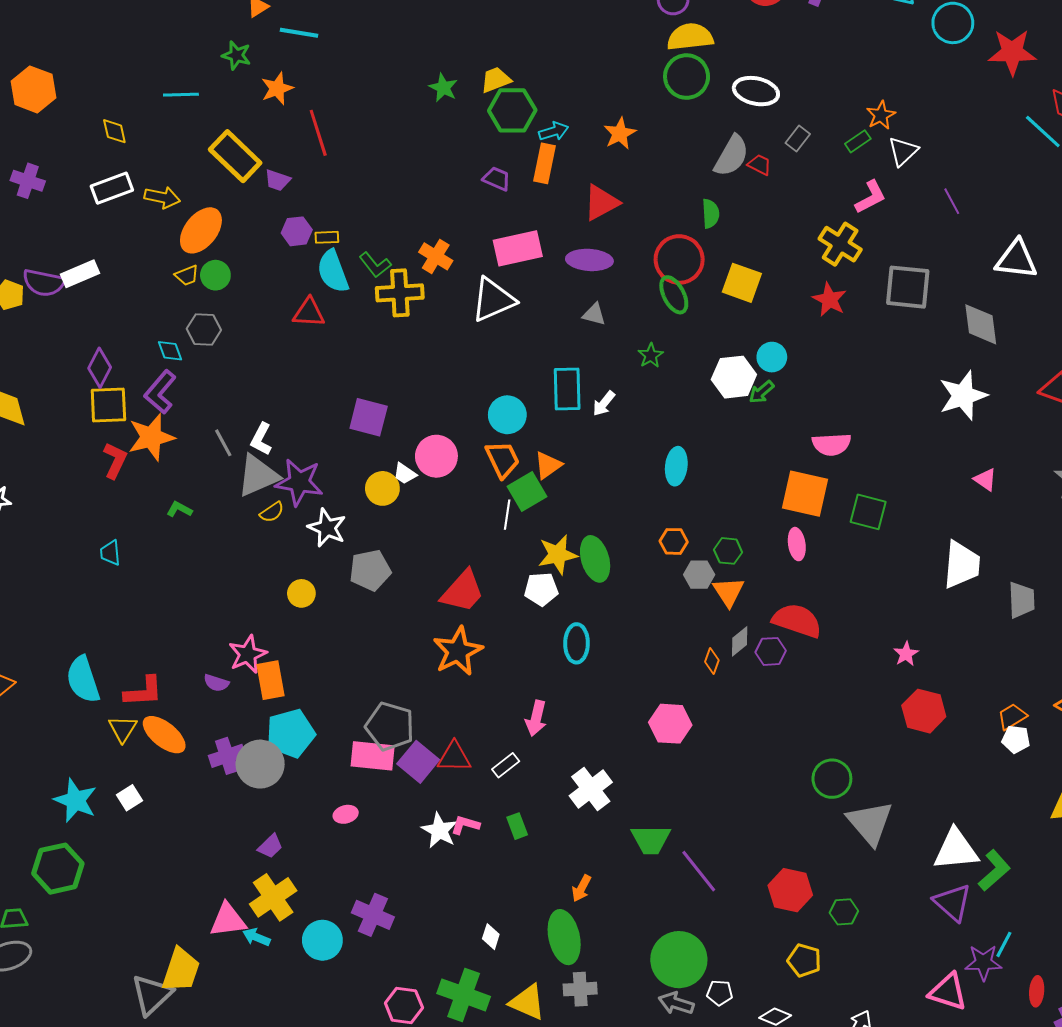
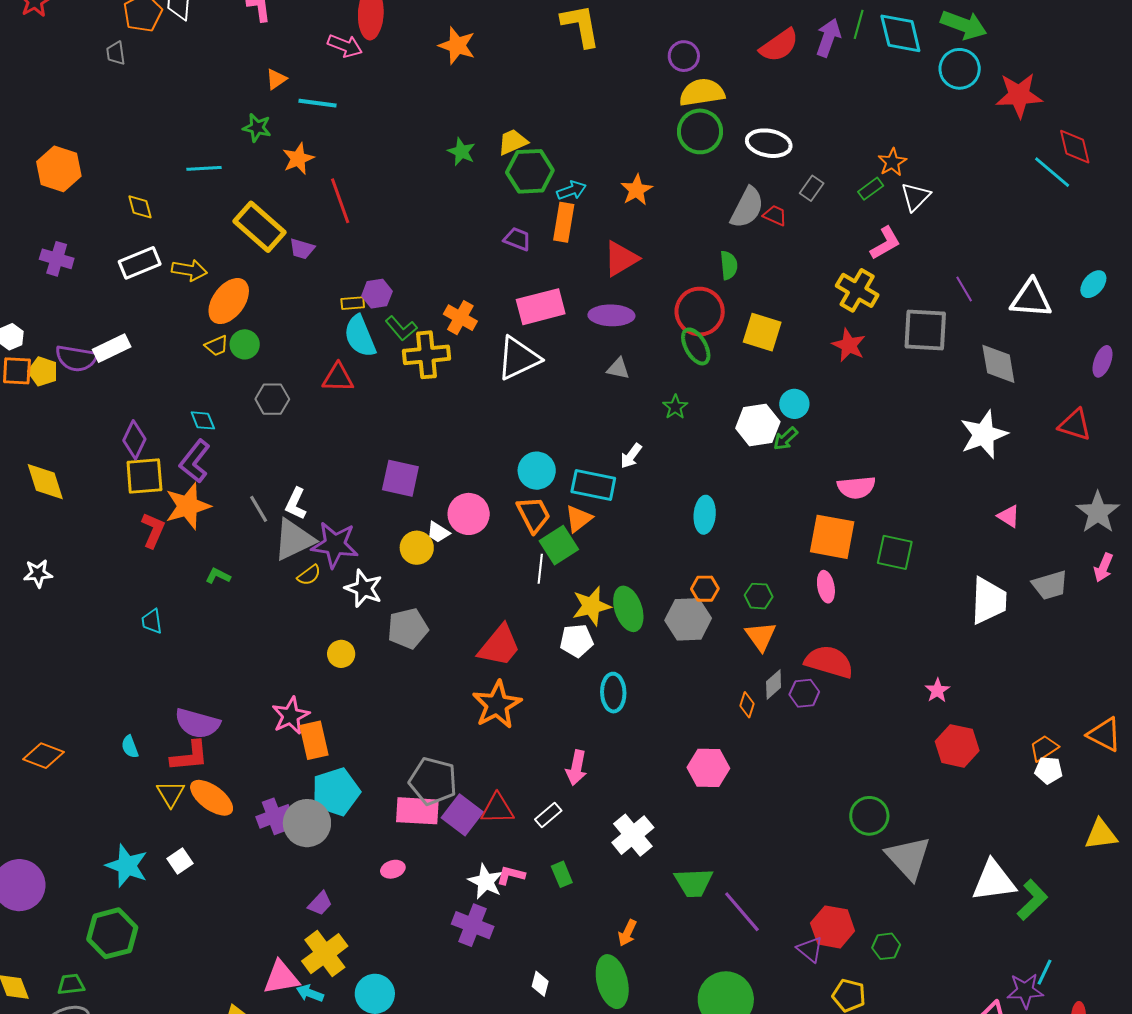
purple line: (952, 201) -> (964, 289), moved
purple hexagon: (297, 231) -> (377, 294), moved
gray hexagon: (204, 329) -> (272, 399), moved
cyan rectangle: (567, 389) -> (593, 485), moved, turned -75
gray hexagon: (699, 575) -> (688, 619), moved, size x1.5
gray trapezoid: (1022, 600) -> (1050, 585), moved, turned 78
cyan semicircle: (83, 680) -> (130, 747), size x0.5
purple semicircle: (216, 683) -> (197, 723), moved, size x1.8
purple triangle: (953, 902) -> (810, 949), moved, size x0.7
purple cross: (373, 915) -> (473, 925), moved

